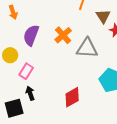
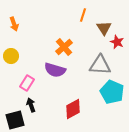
purple semicircle: (31, 35) -> (55, 70), moved, turned -95
gray triangle: (87, 48) -> (100, 65), moved
yellow circle: (10, 55) -> (11, 56), moved

